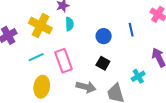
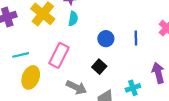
cyan line: (36, 57) -> (21, 55), moved
pink rectangle: (64, 61) -> (59, 55), turned 35

